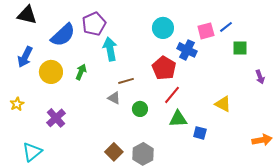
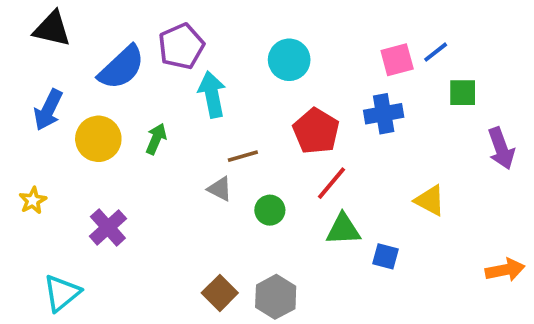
cyan circle: (163, 28) -> (289, 60), moved
blue cross: (187, 50) -> (384, 114), moved, turned -36
purple arrow: (260, 77) -> (501, 148), size x1.5

